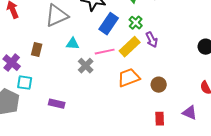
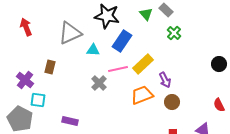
green cross: (136, 23) -> (174, 33), moved
purple arrow: (152, 40) -> (165, 80), moved
cyan triangle: (73, 44) -> (93, 50), moved

